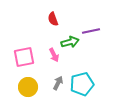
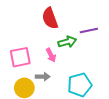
red semicircle: (53, 19) -> (50, 18), size x1.5
gray arrow: (58, 83) -> (43, 77), moved, turned 64

